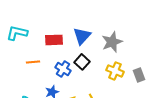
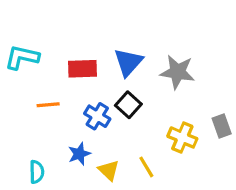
gray star: (112, 42) -> (177, 72), turned 30
yellow cross: (115, 71) -> (182, 137), moved

